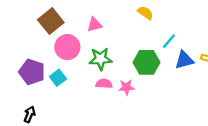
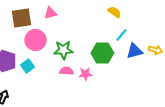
yellow semicircle: (145, 13) -> (114, 12), moved
brown square: (51, 21) -> (21, 18), turned 30
pink triangle: (95, 25) -> (50, 13), moved

